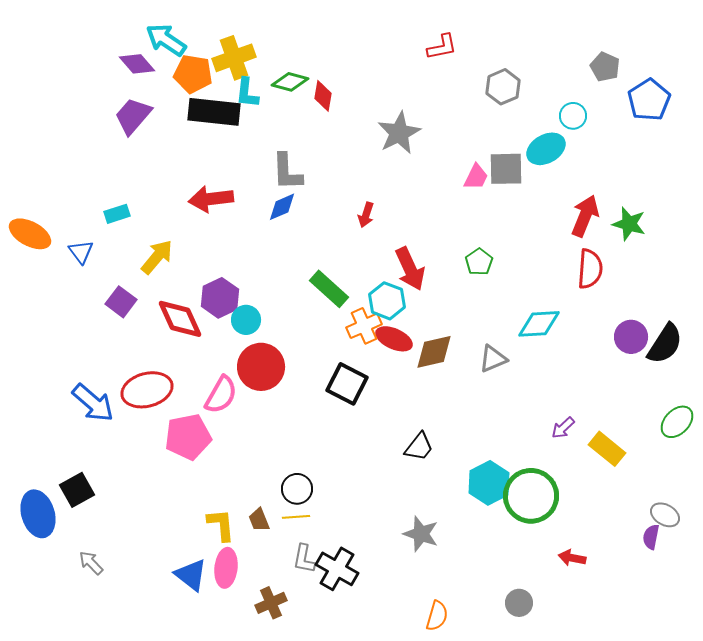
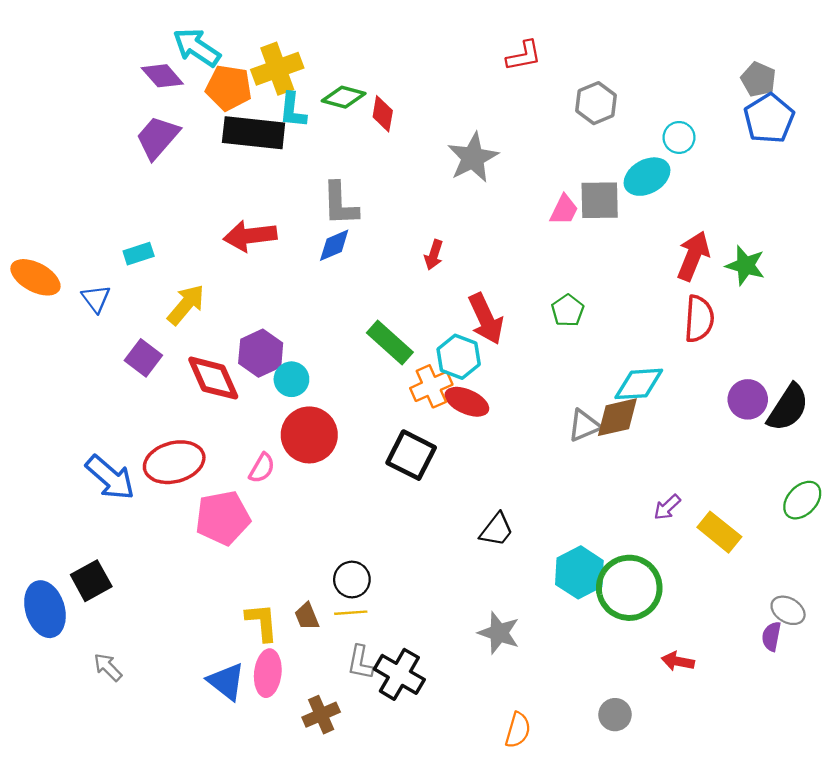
gray pentagon: (605, 67) -> (758, 79), moved
brown diamond: (434, 352) -> (617, 417), moved
pink semicircle: (221, 395) -> (262, 468), size x0.7

